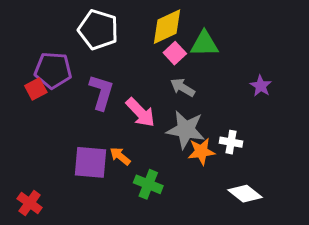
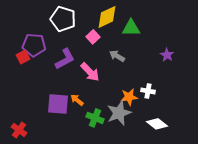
pink square: (175, 53) -> (93, 37), moved
purple L-shape: (101, 92) -> (65, 59), turned 45
gray star: (186, 130) -> (119, 113), moved, turned -30

